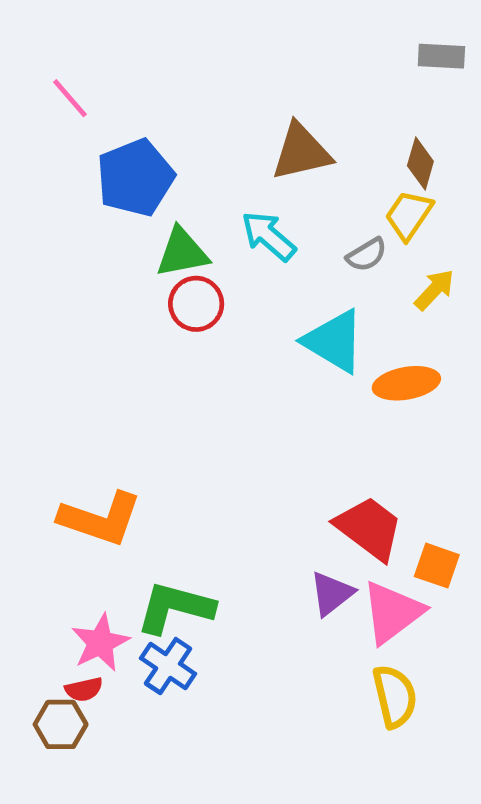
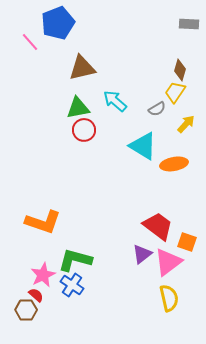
brown triangle: (301, 152) -> (82, 68), moved
blue pentagon: (135, 178) -> (58, 23), moved
red semicircle: (84, 689) -> (36, 295), turned -126

